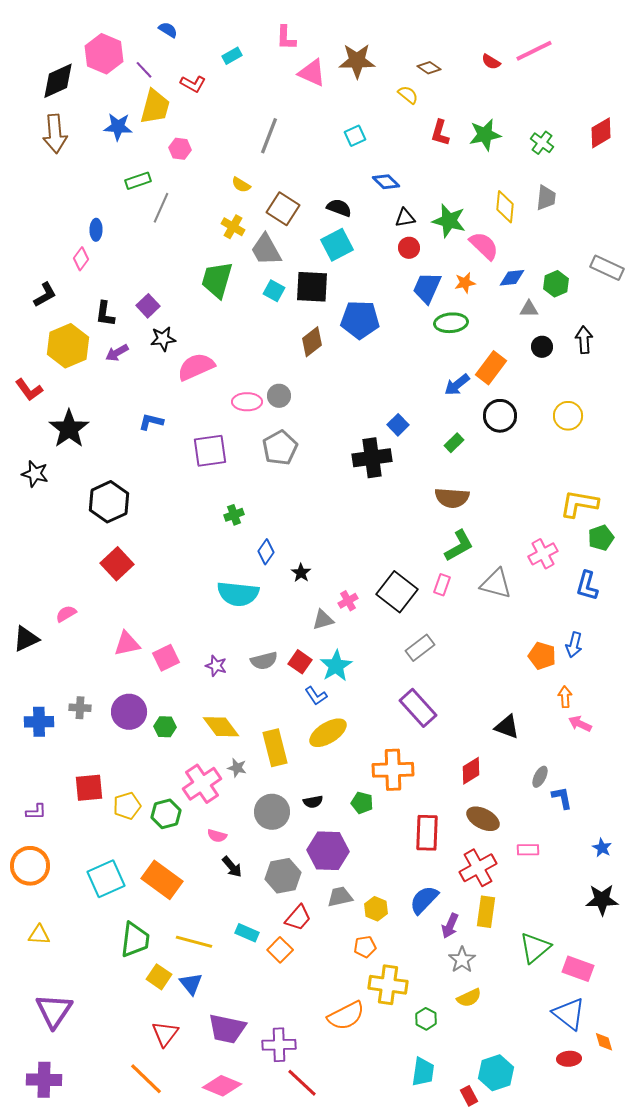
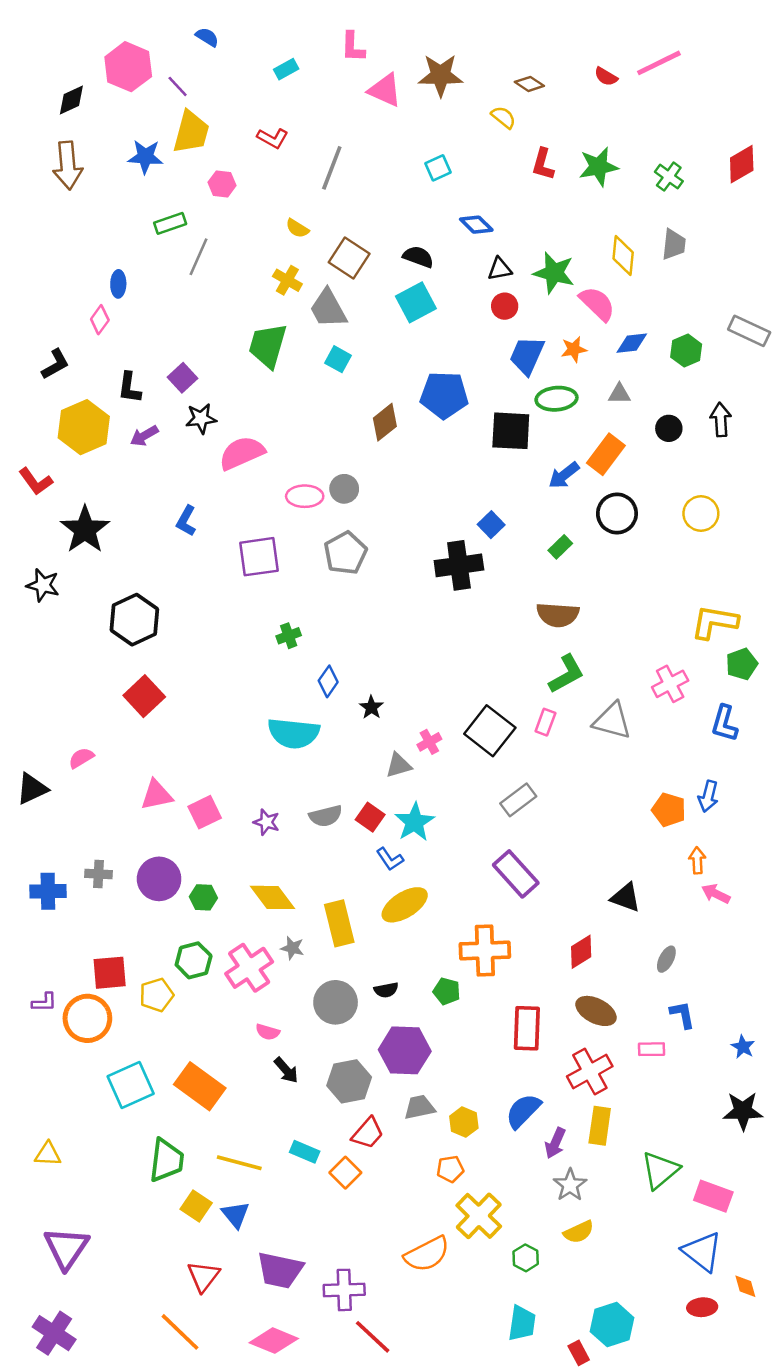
black diamond: (58, 81) -> (71, 100), size x0.7
red L-shape: (193, 84) -> (273, 138), moved
black square: (312, 287) -> (511, 431), moved
gray triangle: (529, 309) -> (619, 394), moved
blue L-shape: (151, 422) -> (186, 521), turned -75
blue L-shape: (562, 798) -> (682, 1015), moved
green hexagon: (166, 814) -> (194, 960), moved
orange circle: (30, 866) -> (87, 1018), moved
yellow cross: (388, 985) -> (479, 1216), turned 36
purple cross: (44, 1080) -> (54, 1333), turned 32

